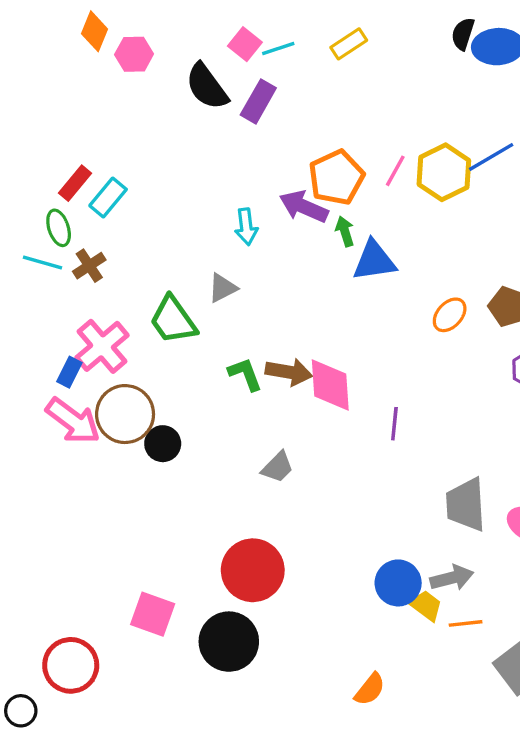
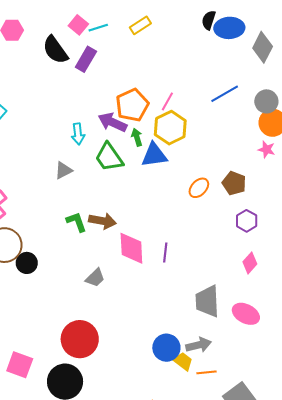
yellow hexagon: (444, 172) -> (170, 128), moved
green trapezoid: (173, 320) -> (109, 157), moved
pink diamond: (330, 385) -> (131, 248), moved

